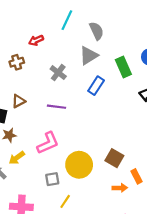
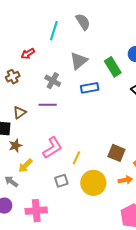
gray semicircle: (96, 31) -> (83, 22), moved
blue rectangle: (96, 86) -> (90, 88), turned 54
purple line: (56, 107) -> (48, 105), moved
yellow circle: (79, 165) -> (93, 183), moved
yellow line: (65, 201) -> (76, 158), moved

